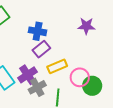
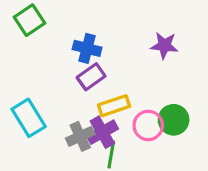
purple cross: (28, 75) -> (102, 132), moved
green circle: (92, 86) -> (174, 120), moved

